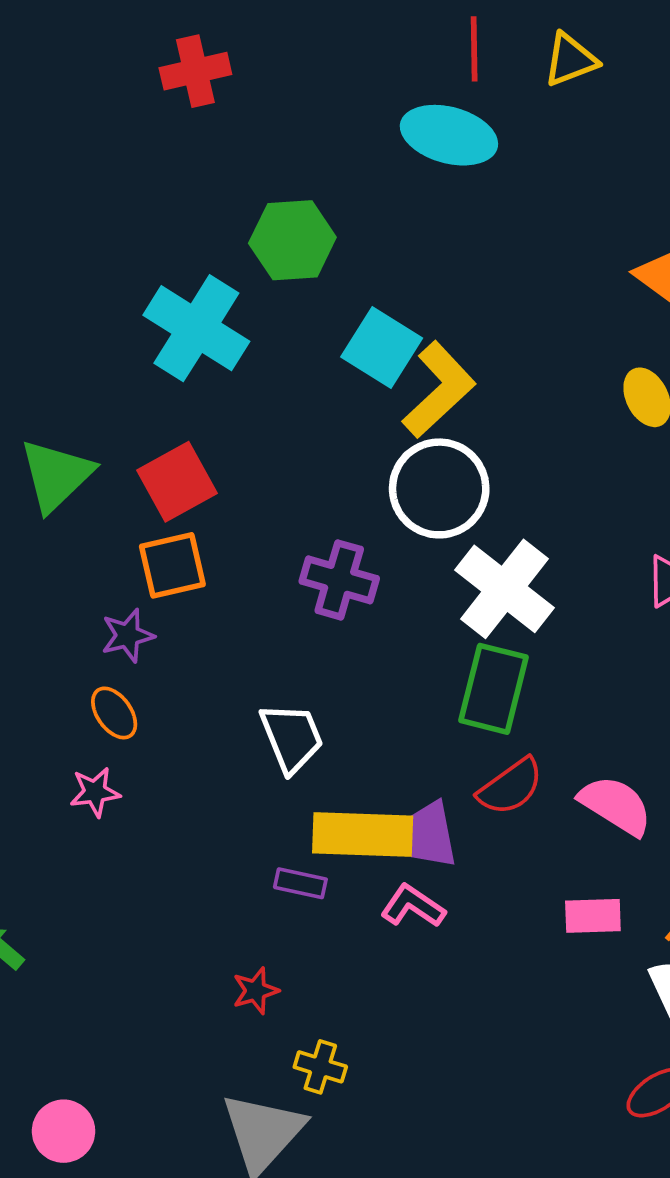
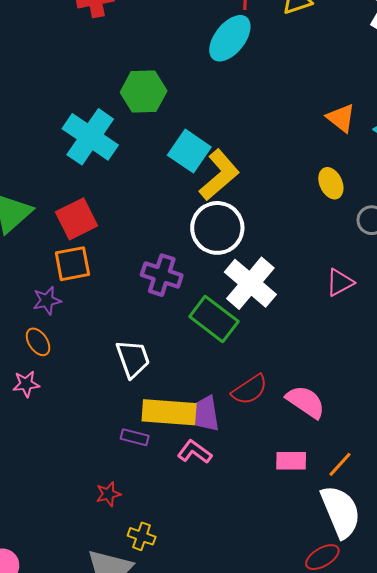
cyan ellipse: (449, 135) -> (230, 38), turned -69
green rectangle: (493, 689) -> (214, 319), moved, turned -69

